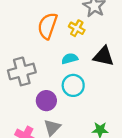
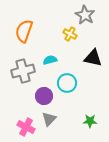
orange semicircle: (48, 26) -> (24, 31), moved
cyan semicircle: (70, 59) -> (50, 60), moved

